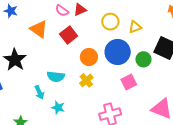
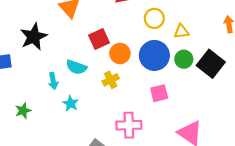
red square: (69, 35) -> (99, 39), moved
green circle: (143, 59) -> (184, 59), moved

